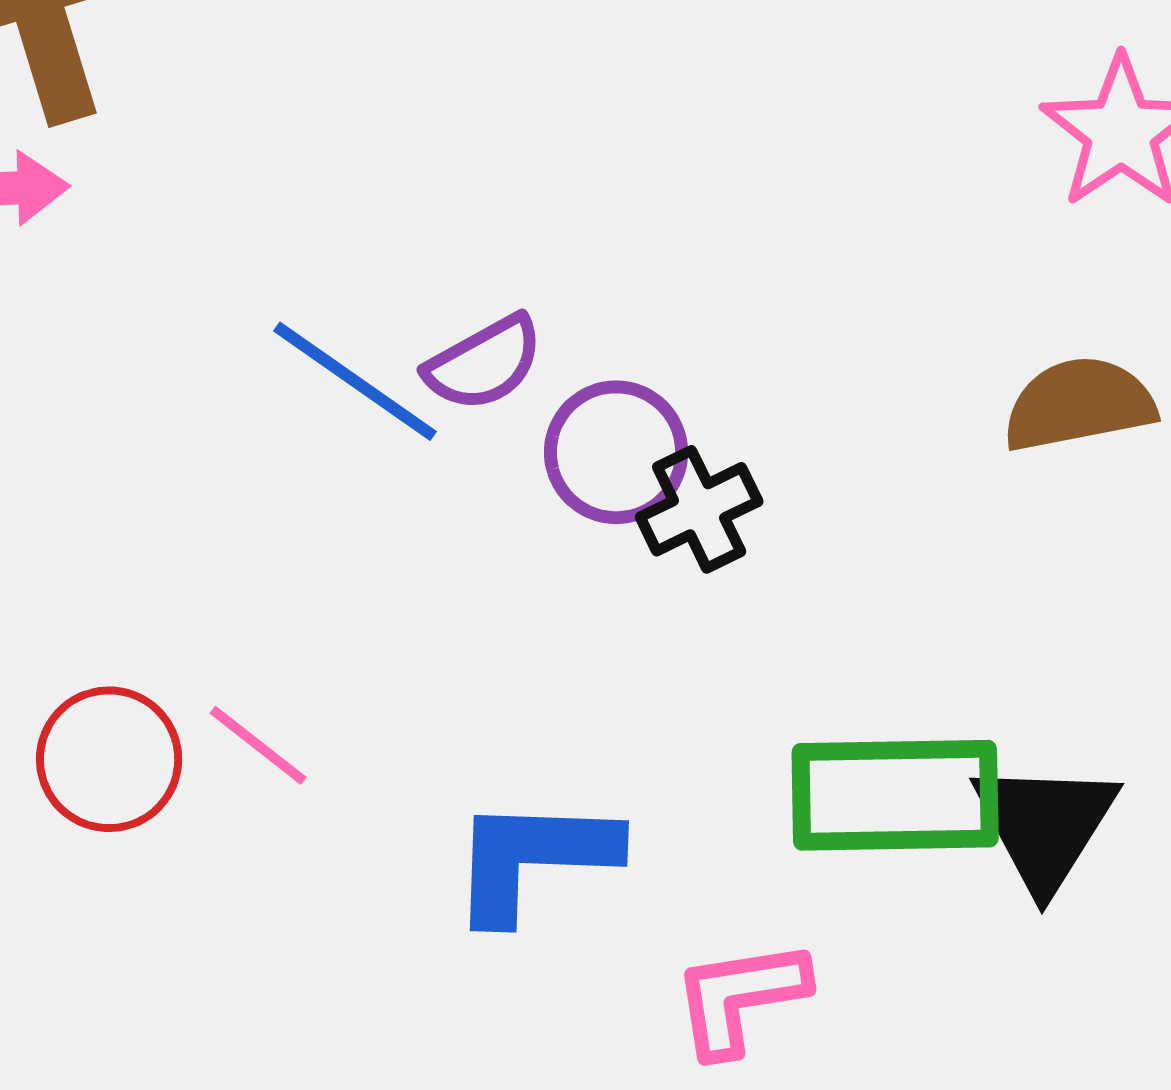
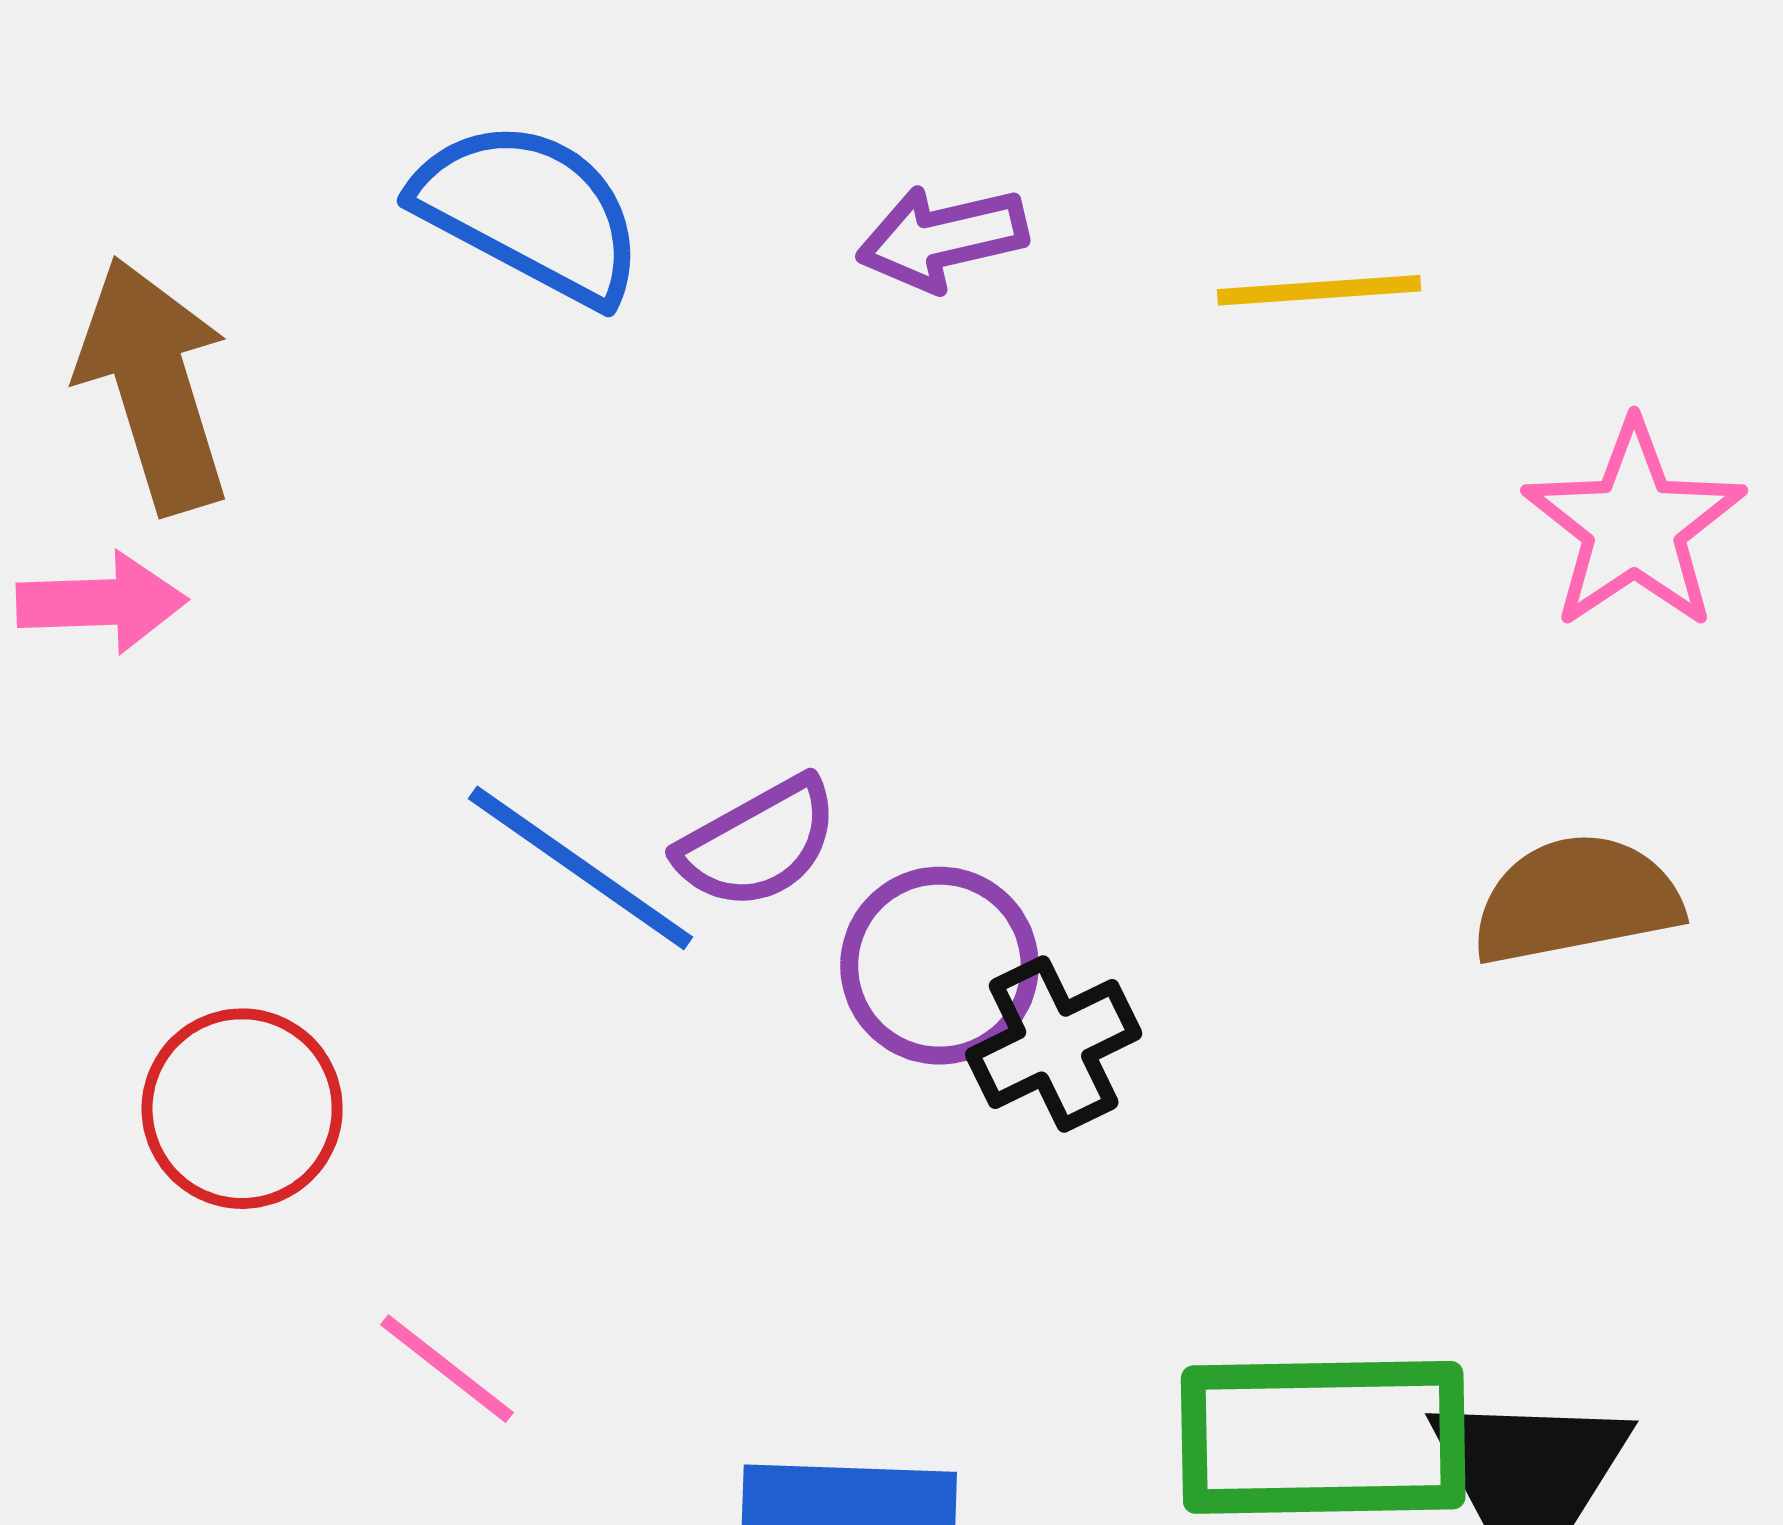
red circle: (109, 759) -> (242, 1109), moved

